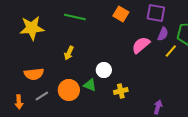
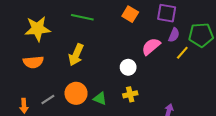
yellow arrow: (69, 53) -> (76, 55), size x1.5
white circle: (104, 70) -> (128, 67), moved
orange semicircle: (34, 74) -> (33, 62), moved
green triangle: (90, 85) -> (100, 99), moved

